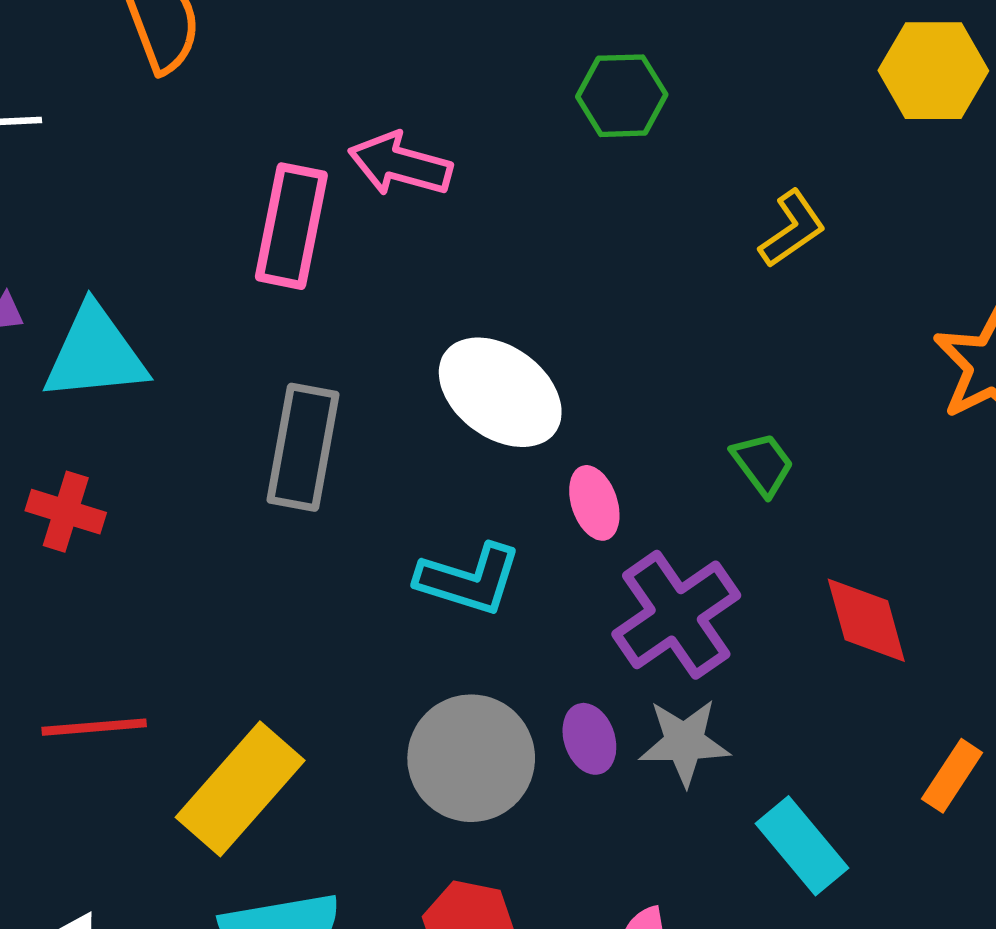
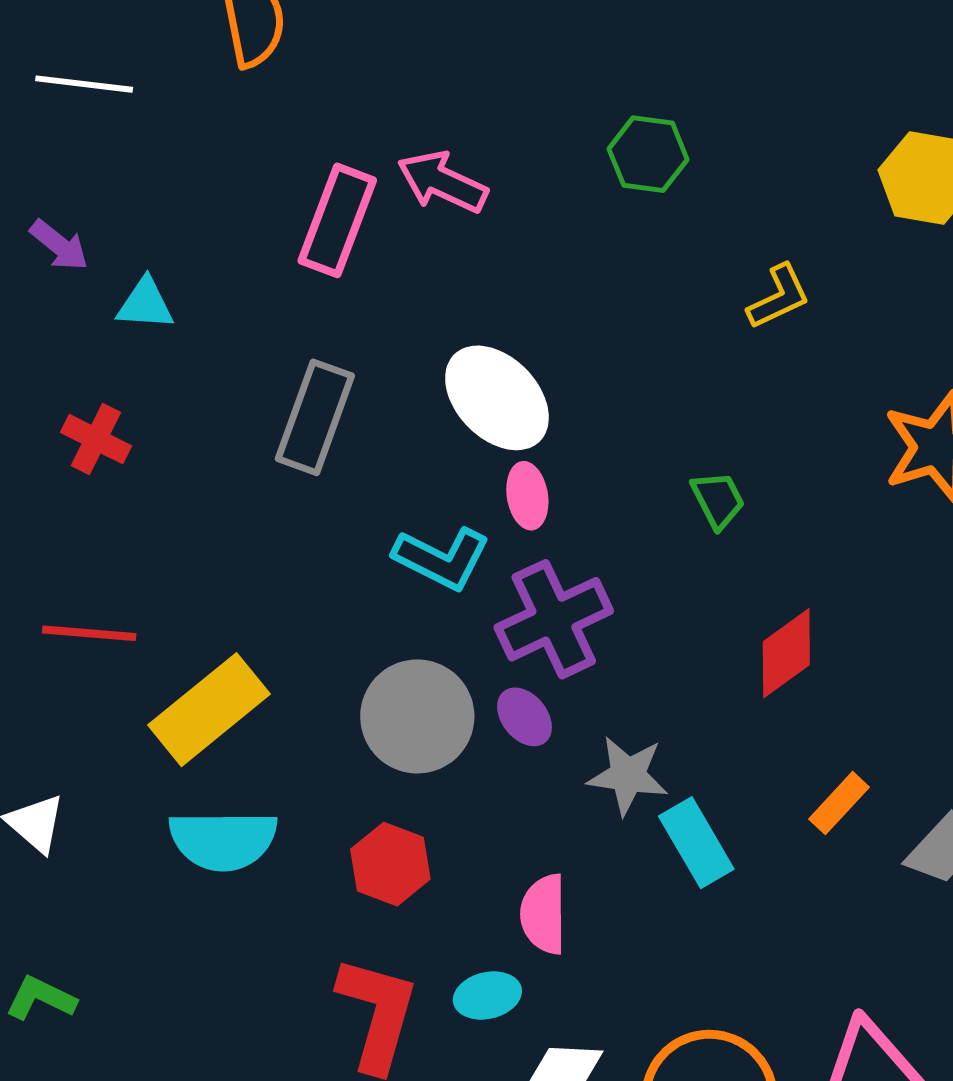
cyan triangle: (95, 354) -> (145, 304), size x0.6
pink ellipse: (594, 503) -> (527, 496), moved
purple cross: (676, 615) -> (554, 619), moved
red diamond: (866, 620) -> (786, 653), turned 60
purple ellipse: (589, 739) -> (525, 717), turned -30
gray star: (684, 742) -> (628, 775), moved

